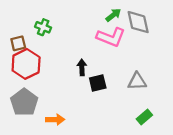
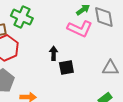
green cross: (43, 27) -> (22, 17), size x1.5
gray triangle: (137, 81) -> (110, 68), moved

